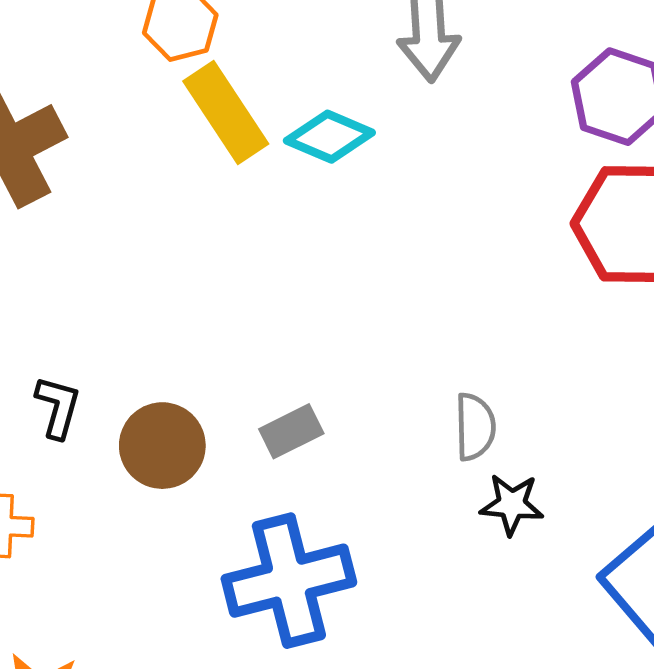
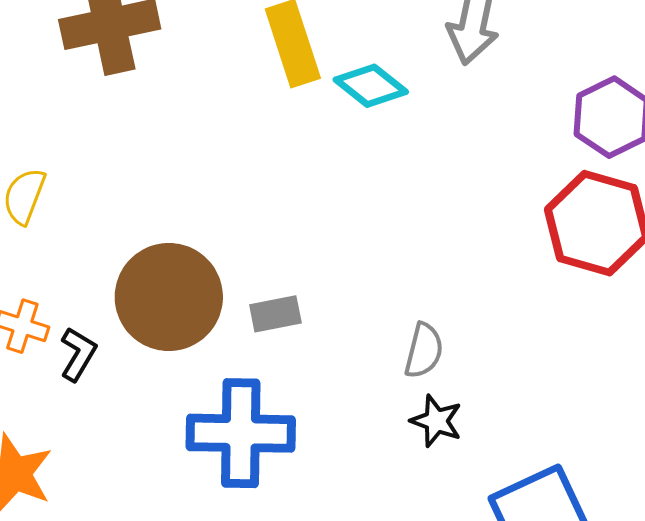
black L-shape: (58, 407) -> (78, 354), moved
brown circle: (162, 446) -> (169, 297), size x1.5

